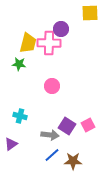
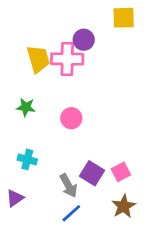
yellow trapezoid: (28, 43) -> (38, 59), turned -30
green star: (19, 64) -> (26, 107), moved
gray arrow: (50, 135) -> (69, 186), turned 54
brown star: (73, 161) -> (124, 206), moved, turned -30

